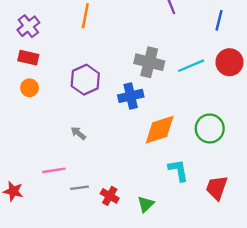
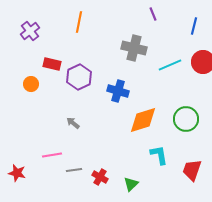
red rectangle: (28, 58) -> (52, 64), moved
gray cross: (149, 62) -> (134, 48), moved
blue cross: (131, 96) -> (118, 91), turned 30

